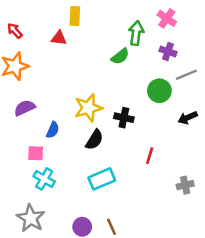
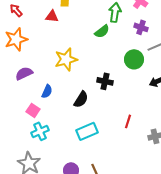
yellow star: (88, 108) -> (66, 59), moved
pink square: (36, 153) -> (33, 110), turned 32
red line: (150, 156) -> (128, 121), moved
cyan cross: (44, 179) -> (40, 131), turned 36

